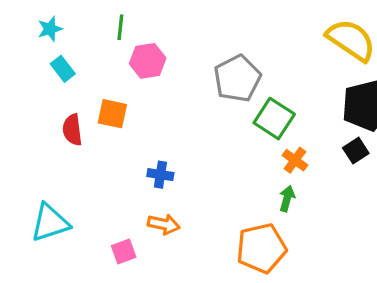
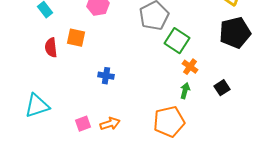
black square: (356, 151) -> (222, 88), moved
orange arrow: (164, 224) -> (110, 124), moved, turned -30

